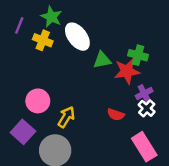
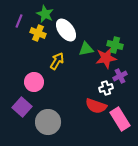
white cross: (147, 108) -> (106, 88), moved, turned 32
red semicircle: (116, 115) -> (96, 106), moved, size x1.5
yellow arrow: (66, 117) -> (57, 61), moved

